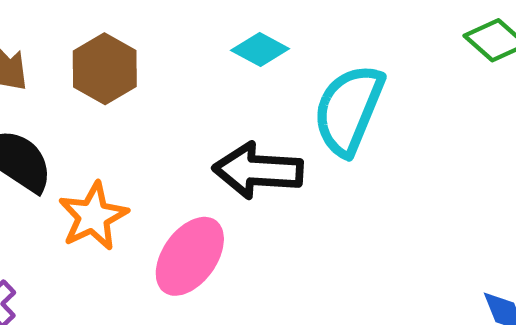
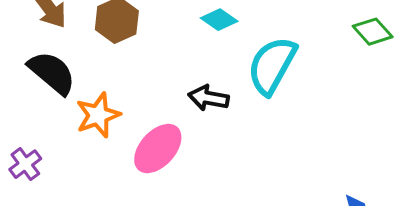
black arrow: (258, 170) -> (209, 98), size x0.7

